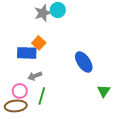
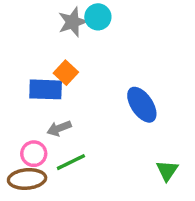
green triangle: (104, 91) -> (167, 171), moved
green line: (42, 96) -> (71, 162), turned 48

